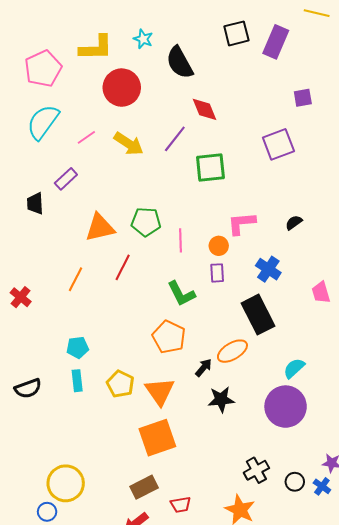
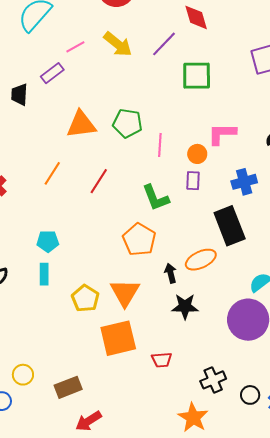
pink line: (86, 137) -> (75, 47), moved
red line: (123, 267) -> (99, 181), moved
blue cross: (268, 269) -> (244, 182), turned 35
black arrow: (204, 368) -> (171, 273), turned -60
yellow pentagon: (120, 384) -> (85, 298), moved
yellow circle: (66, 483) -> (23, 375), size x0.6
brown rectangle: (144, 487) -> (68, 387), moved
red trapezoid: (181, 505) -> (162, 360), moved

